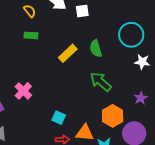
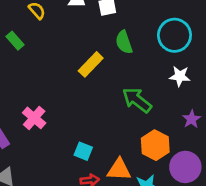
green rectangle: (31, 35) -> (15, 41), moved, turned 48
green semicircle: (96, 49) -> (124, 42), moved
white star: (142, 62) -> (180, 76), moved

